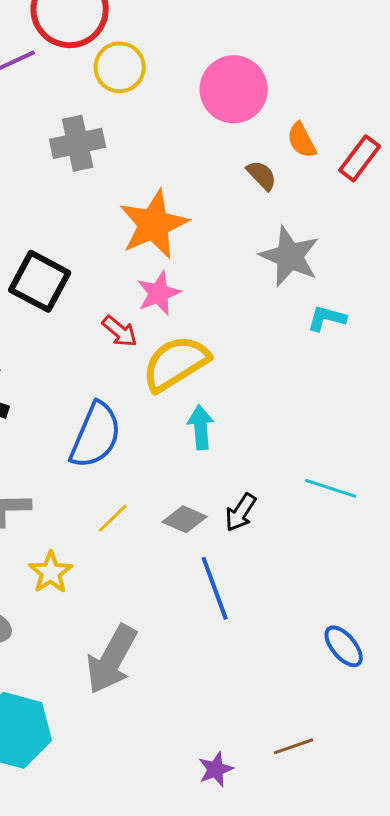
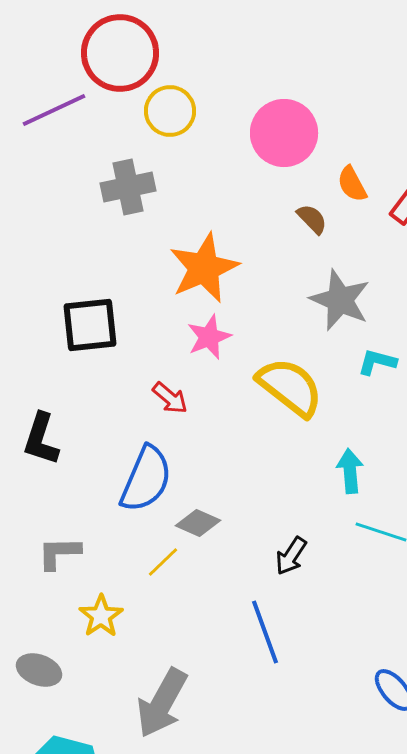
black square: (40, 281) -> (90, 325), turned -34
red arrow: (120, 331) -> (170, 398), moved
yellow semicircle: (176, 363) -> (290, 387), moved, turned 70
cyan arrow: (201, 427) -> (350, 471), moved
gray diamond: (185, 519) -> (198, 523), moved

